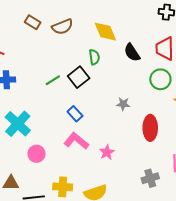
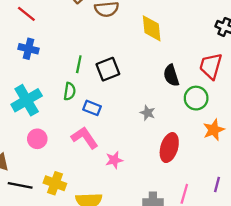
black semicircle: (132, 53) -> (171, 75), moved
green semicircle: (94, 57) -> (70, 91), moved
green line: (53, 80) -> (79, 64), turned -63
blue rectangle: (75, 114) -> (92, 108), turned -42

